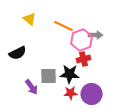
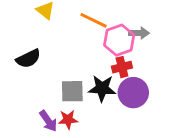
purple arrow: (32, 87) -> (48, 121), moved
red star: (71, 93) -> (68, 120), moved
purple circle: (92, 94) -> (133, 93), moved

